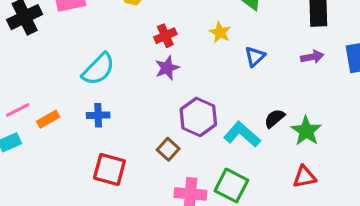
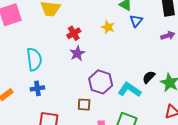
blue triangle: (255, 57) -> (136, 21), moved
cyan semicircle: (98, 69) -> (34, 59), turned -45
brown square: (168, 149) -> (84, 105), turned -32

